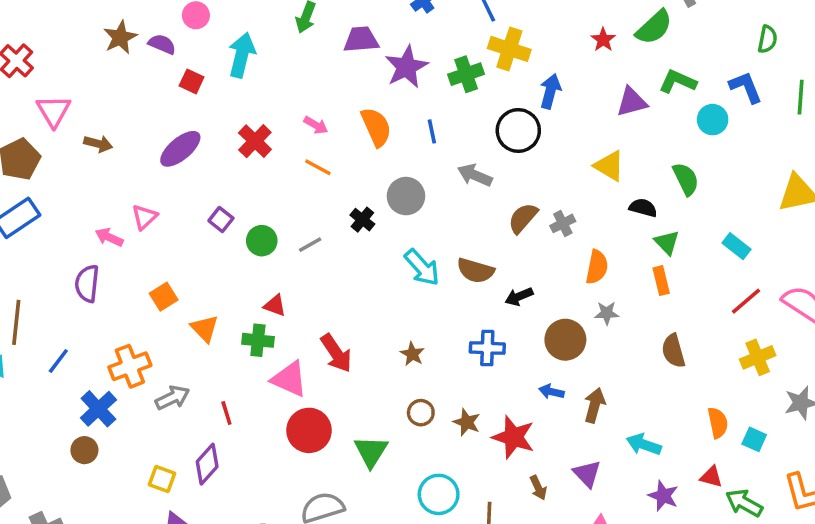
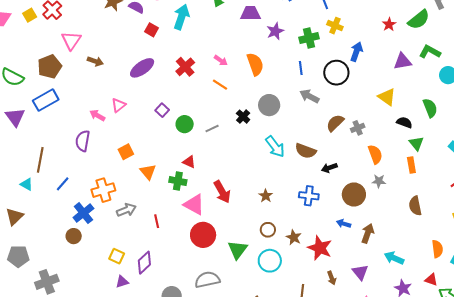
yellow cross: (509, 49) -> (335, 26), size x0.7
purple star: (406, 67) -> (275, 31), size x0.7
blue line: (432, 131) -> (301, 68), moved
orange semicircle: (597, 267) -> (375, 154), turned -36
purple diamond: (207, 464) -> (144, 263), moved
cyan circle: (439, 494) -> (270, 261), moved

